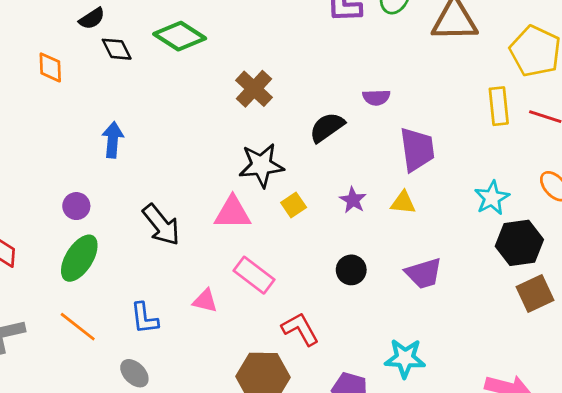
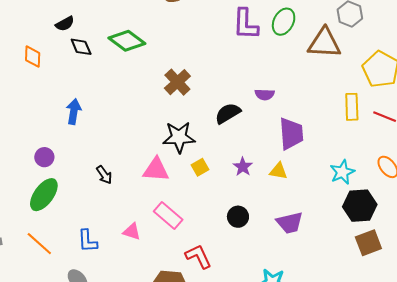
black arrow: (161, 225) -> (104, 175), size x0.6

